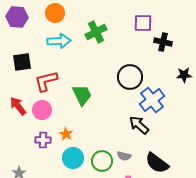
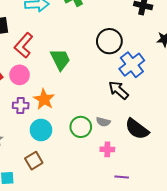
red L-shape: (46, 81) -> (24, 45), turned -35
orange star: (66, 134) -> (44, 99), size x1.5
cyan circle: (73, 158) -> (41, 130), moved

